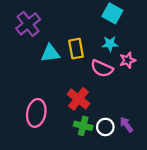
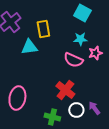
yellow rectangle: (76, 49) -> (43, 29), moved
red cross: (78, 99) -> (65, 90), moved
green cross: (83, 126) -> (52, 117), moved

